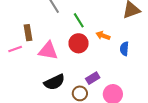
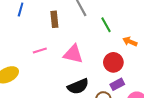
brown rectangle: (28, 33) -> (54, 19), moved
red circle: (79, 43) -> (113, 62), moved

